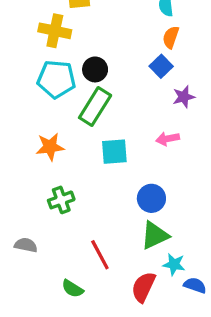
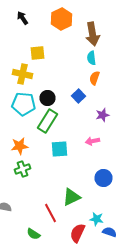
blue square: (161, 66) -> (78, 96), moved
blue circle: (151, 198) -> (104, 178), moved
green cross: (61, 200) -> (22, 169), moved
green triangle: (155, 235) -> (72, 197), moved

